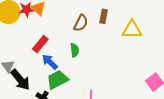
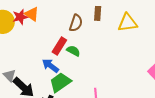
red rectangle: (40, 44) -> (59, 46), moved
green semicircle: (75, 50) -> (73, 51), turned -48

